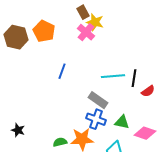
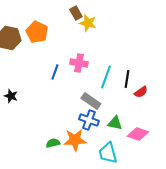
pink cross: (86, 32) -> (79, 63), moved, turned -30
cyan line: (113, 76) -> (106, 77), turned -65
black star: (18, 130) -> (11, 96), moved

